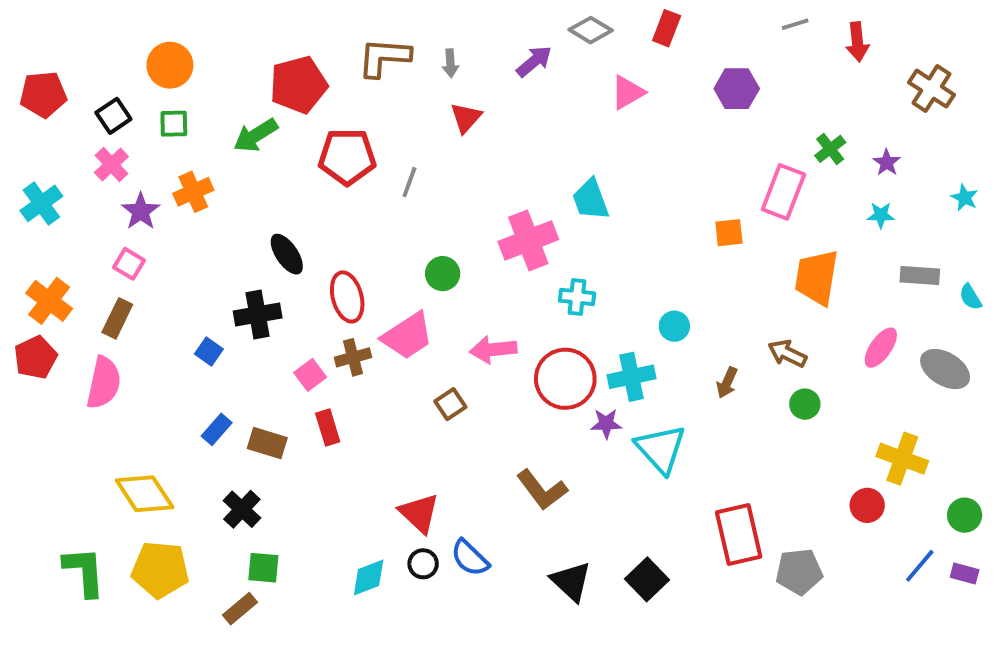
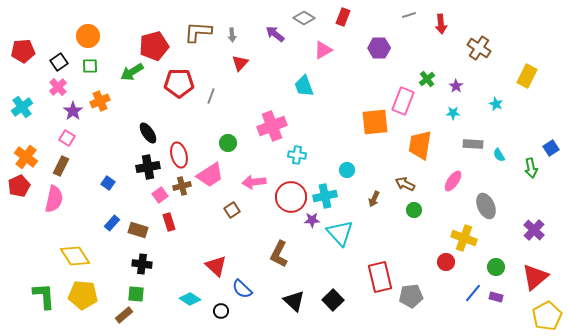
purple arrow: (534, 61) -> (275, 34), turned -102
cyan trapezoid: (591, 200) -> (304, 86), moved
orange square: (729, 233) -> (375, 122), size x1.8
black cross: (258, 314) -> (148, 167), moved
gray ellipse: (945, 369) -> (486, 206), moved, turned 35
brown L-shape: (542, 490) -> (279, 254), turned 64
black cross: (242, 509) -> (142, 264), moved, turned -36
black circle: (423, 564) -> (221, 311), moved
cyan diamond: (369, 577) -> (190, 299), turned 55

